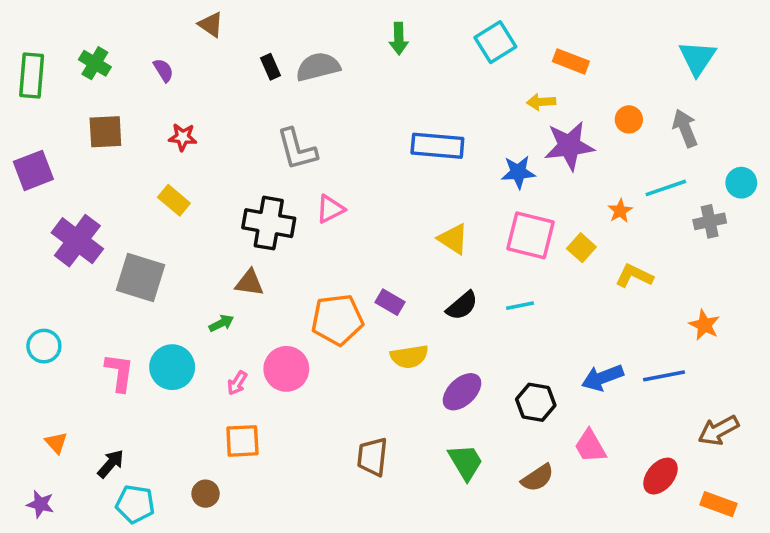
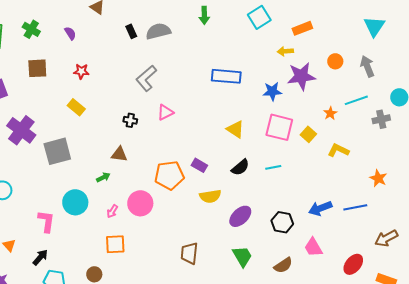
orange rectangle: (571, 61) -> (302, 28), turned -42
gray L-shape: (297, 149) -> (146, 78), turned 64
black cross: (269, 223) -> (130, 120), size x0.5
gray square: (141, 278) -> (57, 151), turned -32
pink L-shape: (119, 372) -> (46, 221), moved

